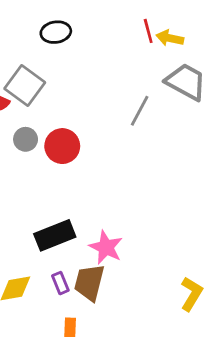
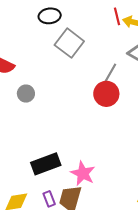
gray square: (25, 86) -> (69, 43), moved
red circle: (62, 146) -> (106, 94), moved

